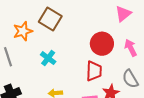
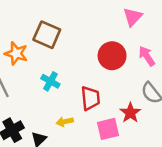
orange star: (23, 31) -> (16, 53), turned -30
red trapezoid: (94, 71) -> (90, 98), moved

